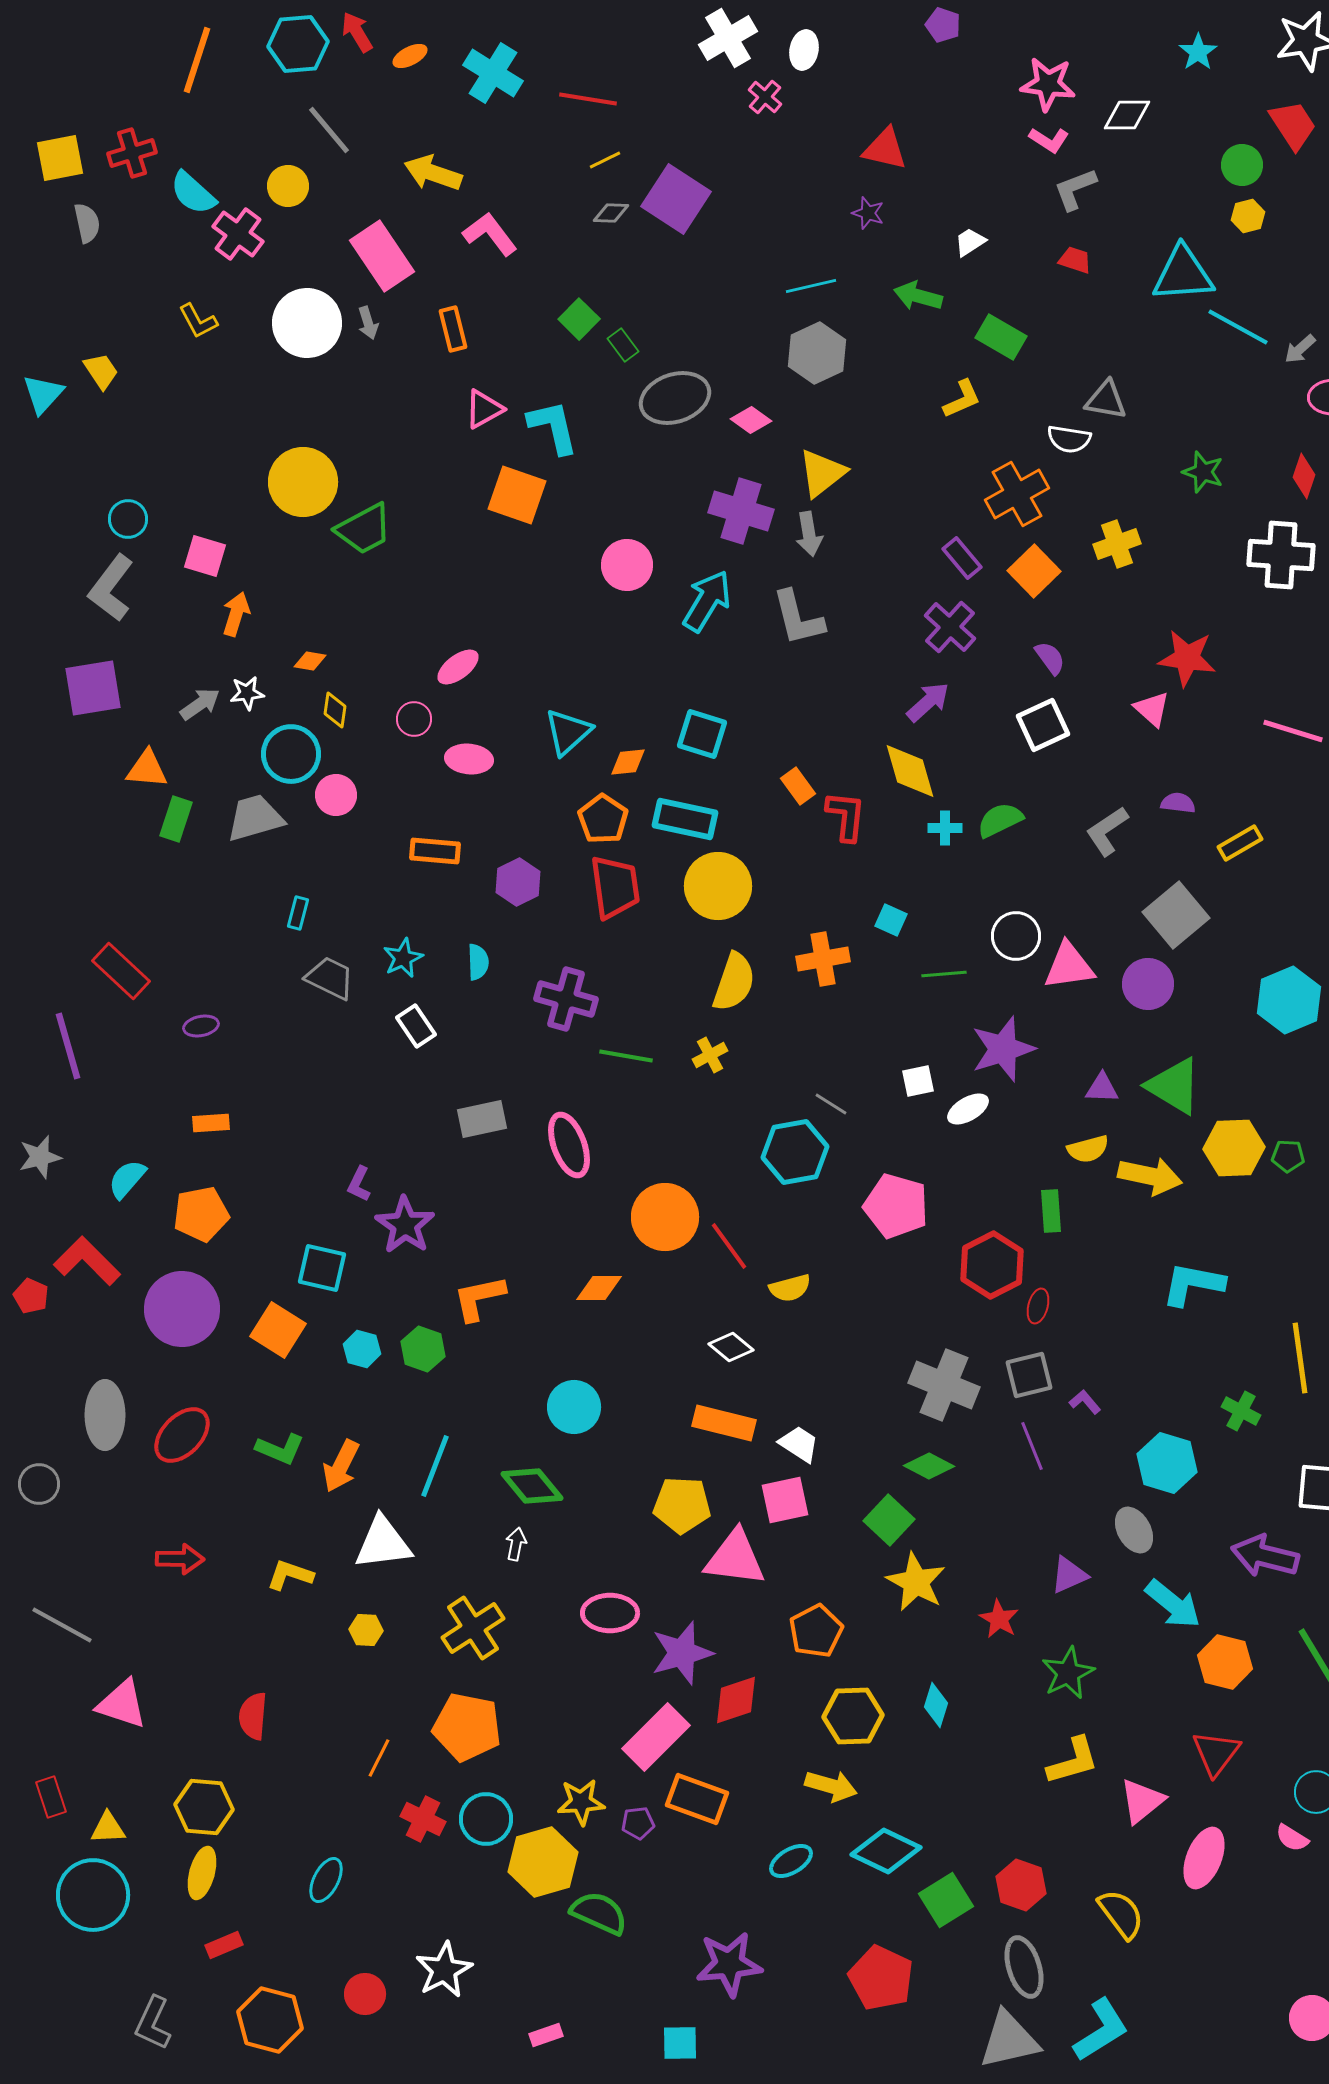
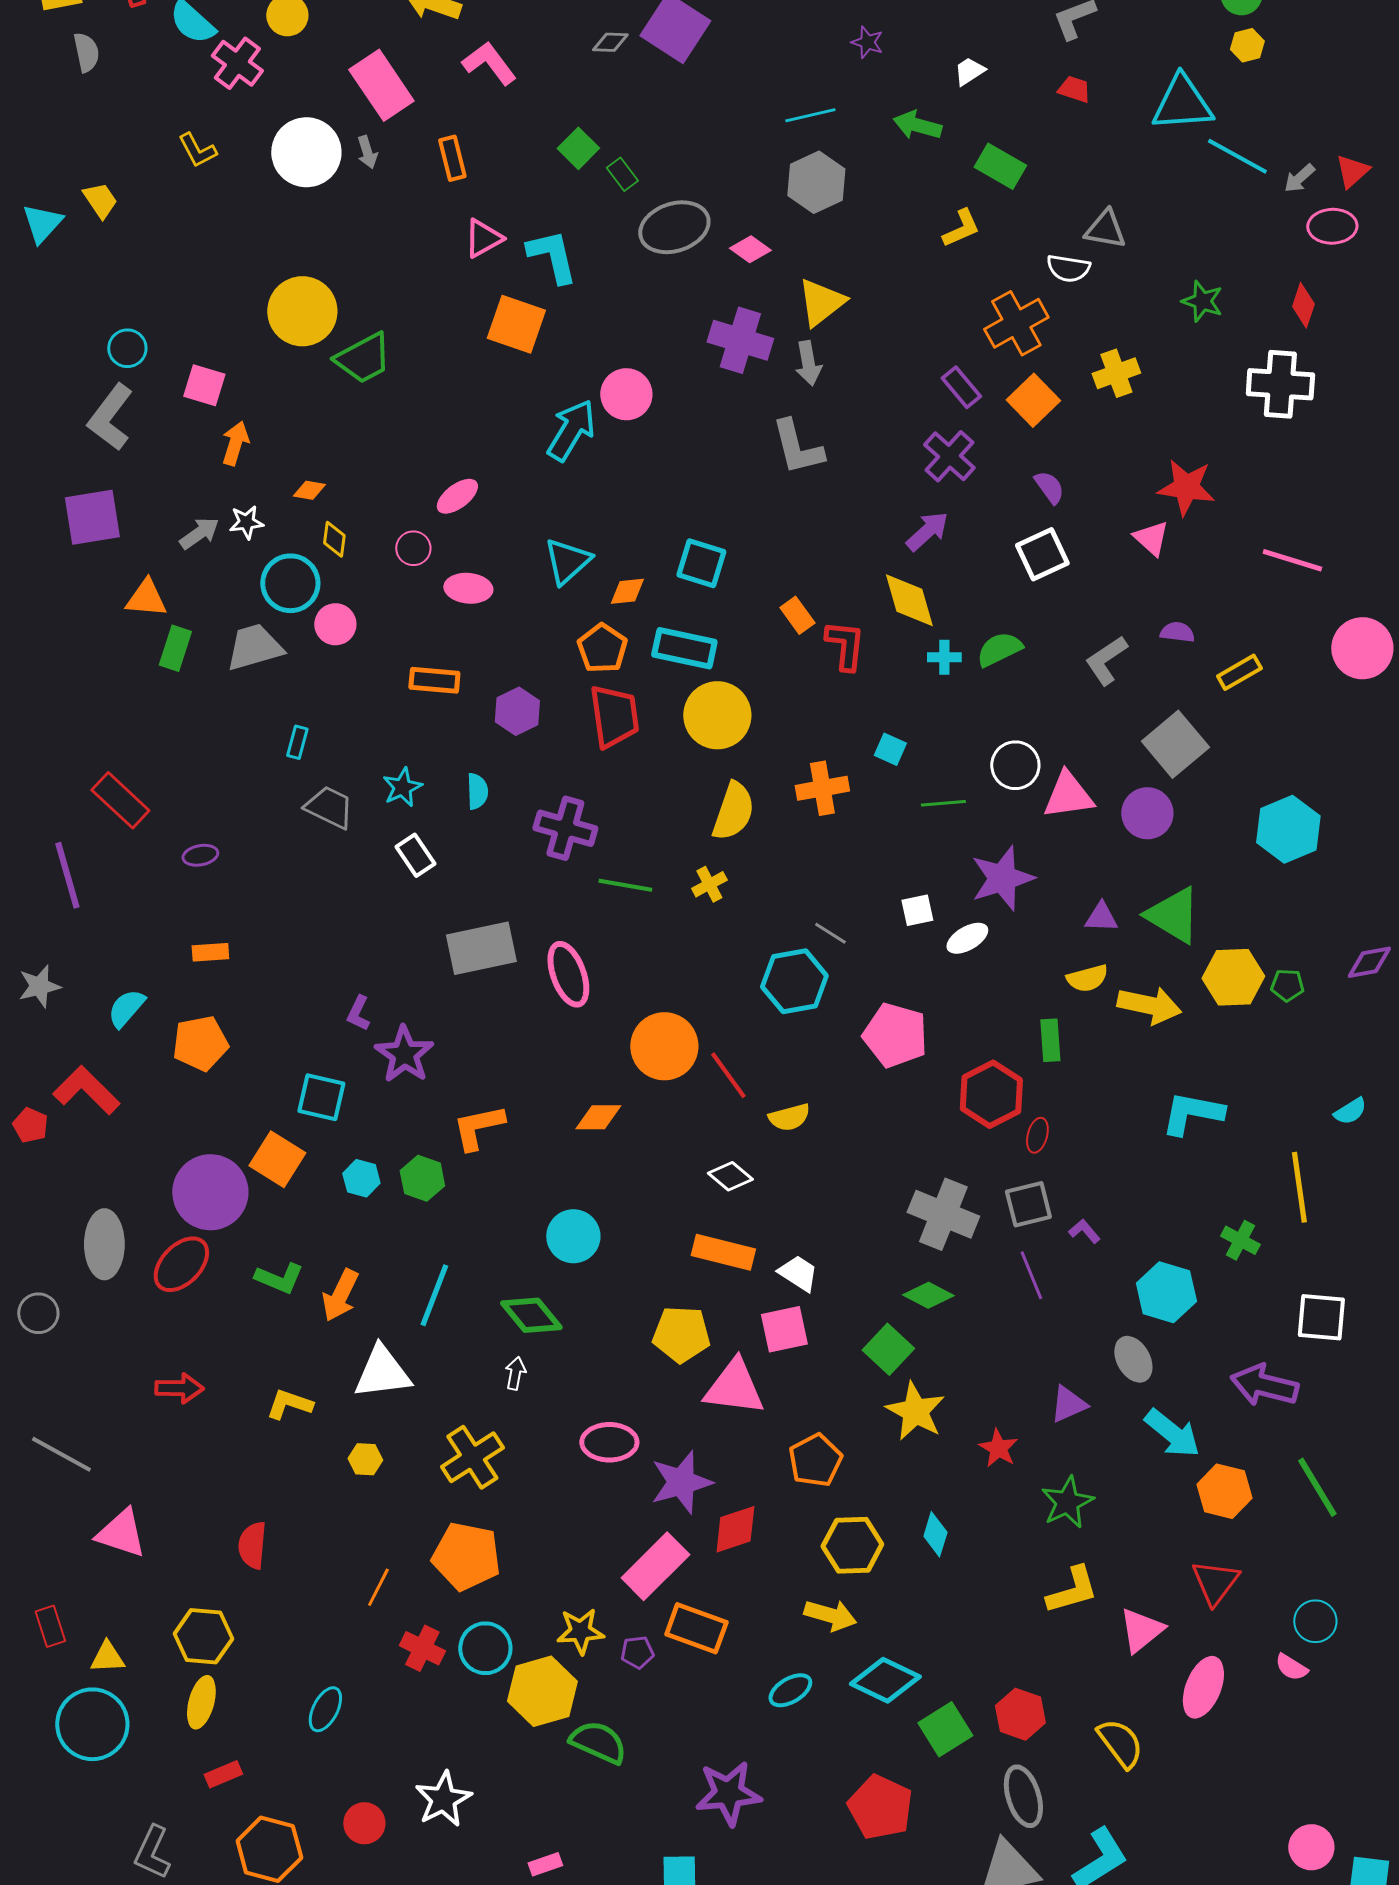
cyan arrow: (707, 601) -> (571, 430), moved
gray rectangle: (482, 1119) -> (481, 948), size x1.4
purple circle: (182, 1309) -> (210, 1192), moved

